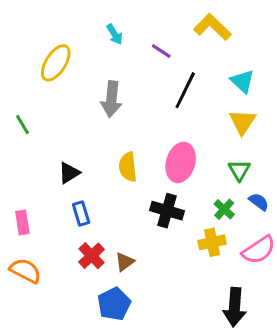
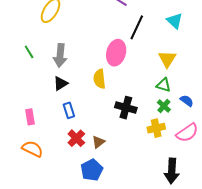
gray arrow: (111, 99) -> (60, 55), moved
yellow triangle: (242, 122) -> (167, 59), moved
pink ellipse: (181, 162) -> (116, 53), moved
green triangle: (239, 170) -> (164, 85), moved, turned -42

